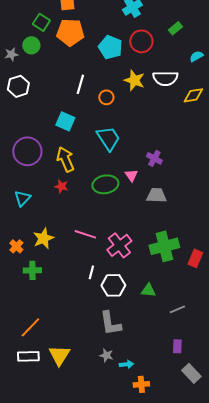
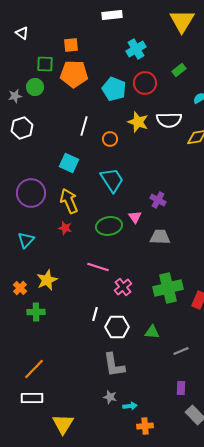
green square: (41, 22) -> (45, 64), turned -30
pink line: (85, 234) -> (98, 267), moved
pink cross: (119, 245) -> (123, 287), size x0.7
yellow triangle: (59, 355) -> (63, 424), moved

